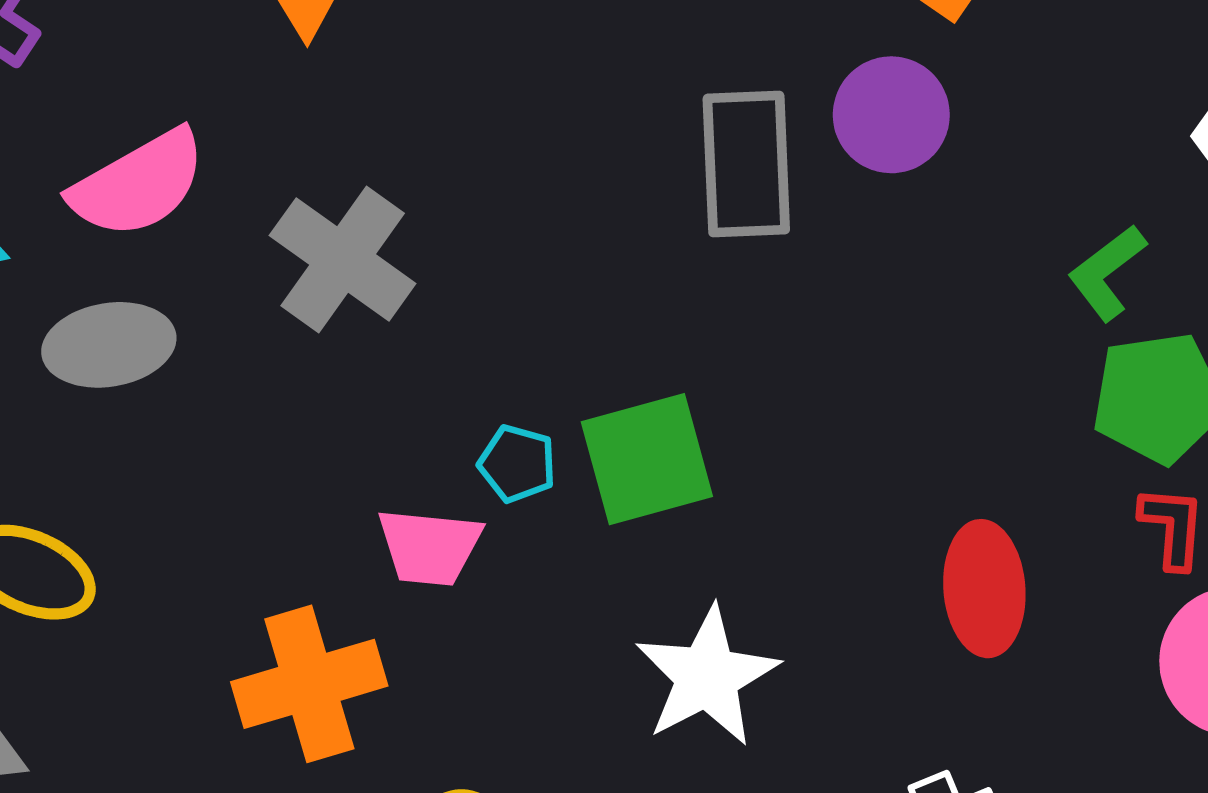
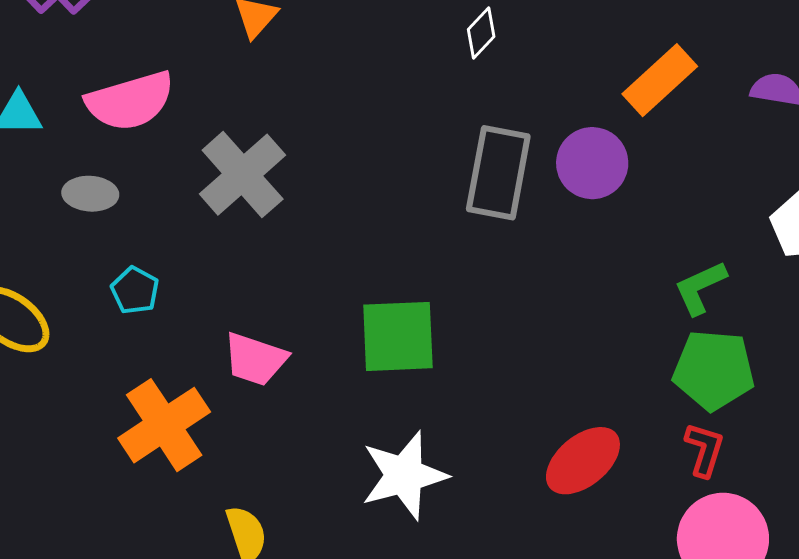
gray ellipse: (109, 345) -> (90, 194), size x0.7
cyan pentagon: (517, 464) -> (135, 290), moved
red ellipse: (984, 589) -> (583, 461), turned 42
orange cross: (309, 684) -> (164, 425), turned -30

